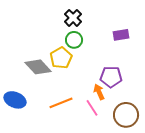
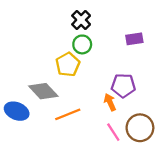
gray diamond: (38, 67) -> (43, 91), moved
pink line: (92, 108) -> (113, 132), moved

